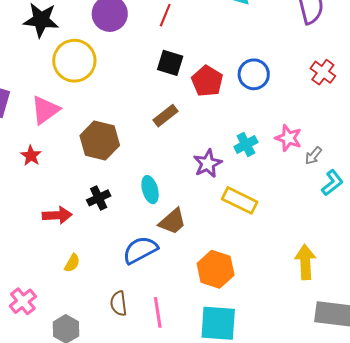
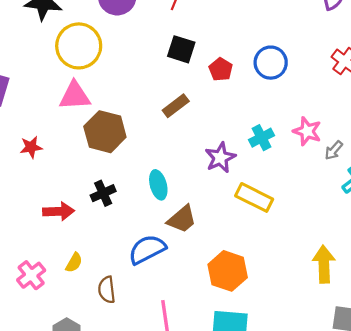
red pentagon: (207, 81) -> (221, 69), size x0.7
pink triangle: (45, 110) -> (75, 96), moved, turned 32
red star: (31, 156) -> (31, 147), turned 30
pink cross: (23, 301) -> (31, 275), moved
brown semicircle: (119, 303) -> (107, 290), moved

